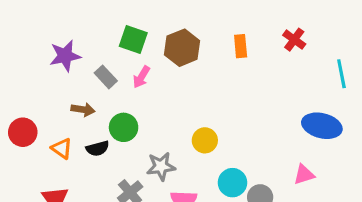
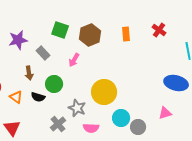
pink arrow: (141, 77) -> (74, 60), moved
brown arrow: (83, 109) -> (29, 73), turned 72
yellow circle: (205, 140) -> (104, 92), size x1.6
black semicircle: (98, 148) -> (38, 97), turned 32
gray star: (161, 166) -> (77, 108), turned 30

